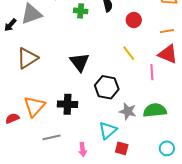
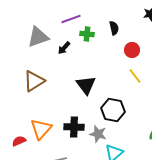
red circle: (134, 20) -> (132, 50), moved
black arrow: (10, 25) -> (64, 48), moved
gray star: (128, 111) -> (98, 134), moved

